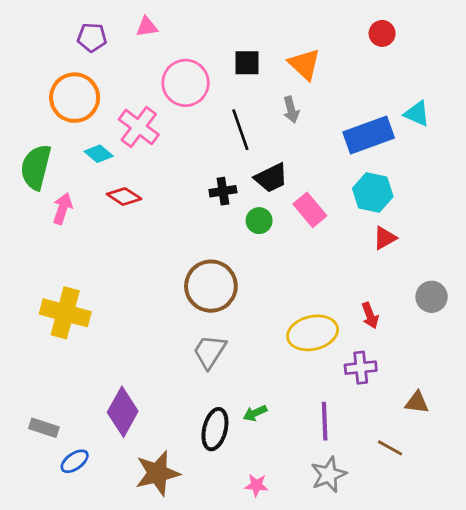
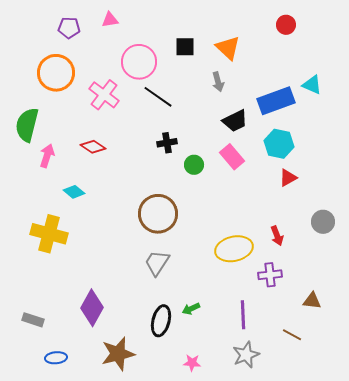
black line: (240, 130) -> (158, 97), moved, turned -36
cyan diamond: (99, 154) -> (74, 192), moved
black trapezoid: (271, 178) -> (235, 121), moved
blue ellipse: (75, 461) -> (56, 358), moved, turned 30

